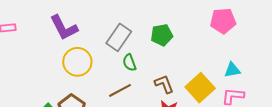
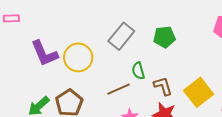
purple L-shape: (64, 28) -> (44, 53), moved
green semicircle: (129, 63) -> (138, 71), moved

